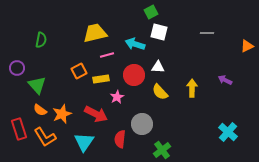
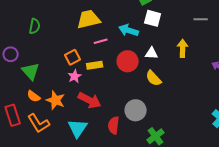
yellow arrow: (192, 88) -> (183, 48), moved
pink star: (117, 97) -> (75, 76), moved
orange star: (62, 114) -> (56, 100), turned -30

